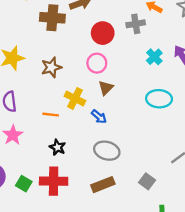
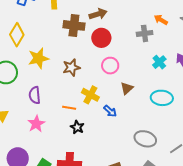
red circle: (103, 33) -> (101, 38), moved
brown triangle: (106, 88) -> (127, 88), moved
black star: (57, 147) -> (77, 127), moved
gray ellipse: (107, 151) -> (145, 139), moved

